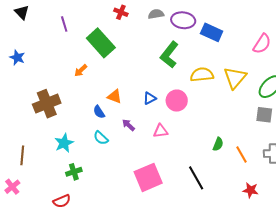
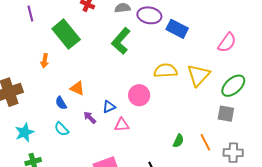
green L-shape: (169, 55) -> (121, 41), moved
orange arrow: (81, 71) -> (45, 61), turned -40
blue triangle: (150, 98) -> (109, 107), moved
orange line: (241, 154) -> (205, 142), moved

